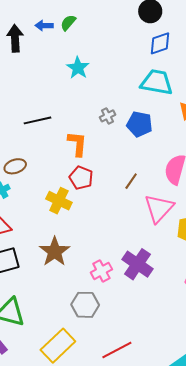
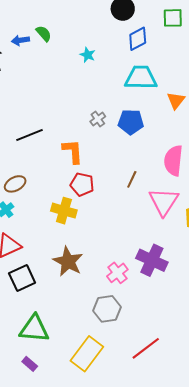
green semicircle: (68, 23) -> (44, 34), turned 108
cyan star: (78, 68) -> (88, 55), moved, size x0.7

